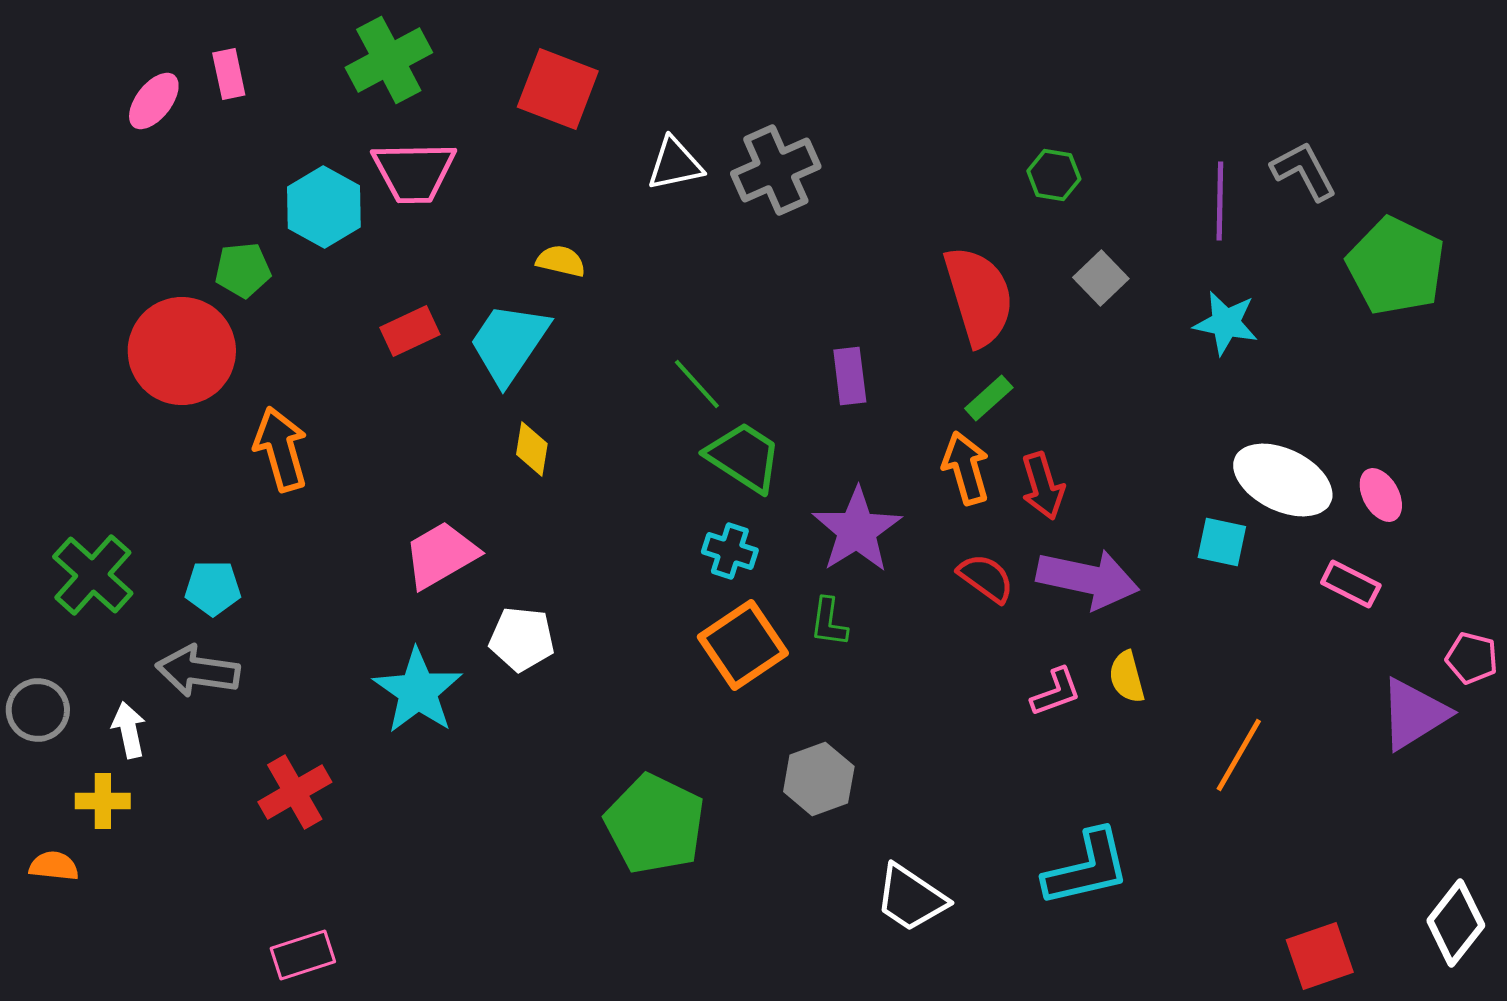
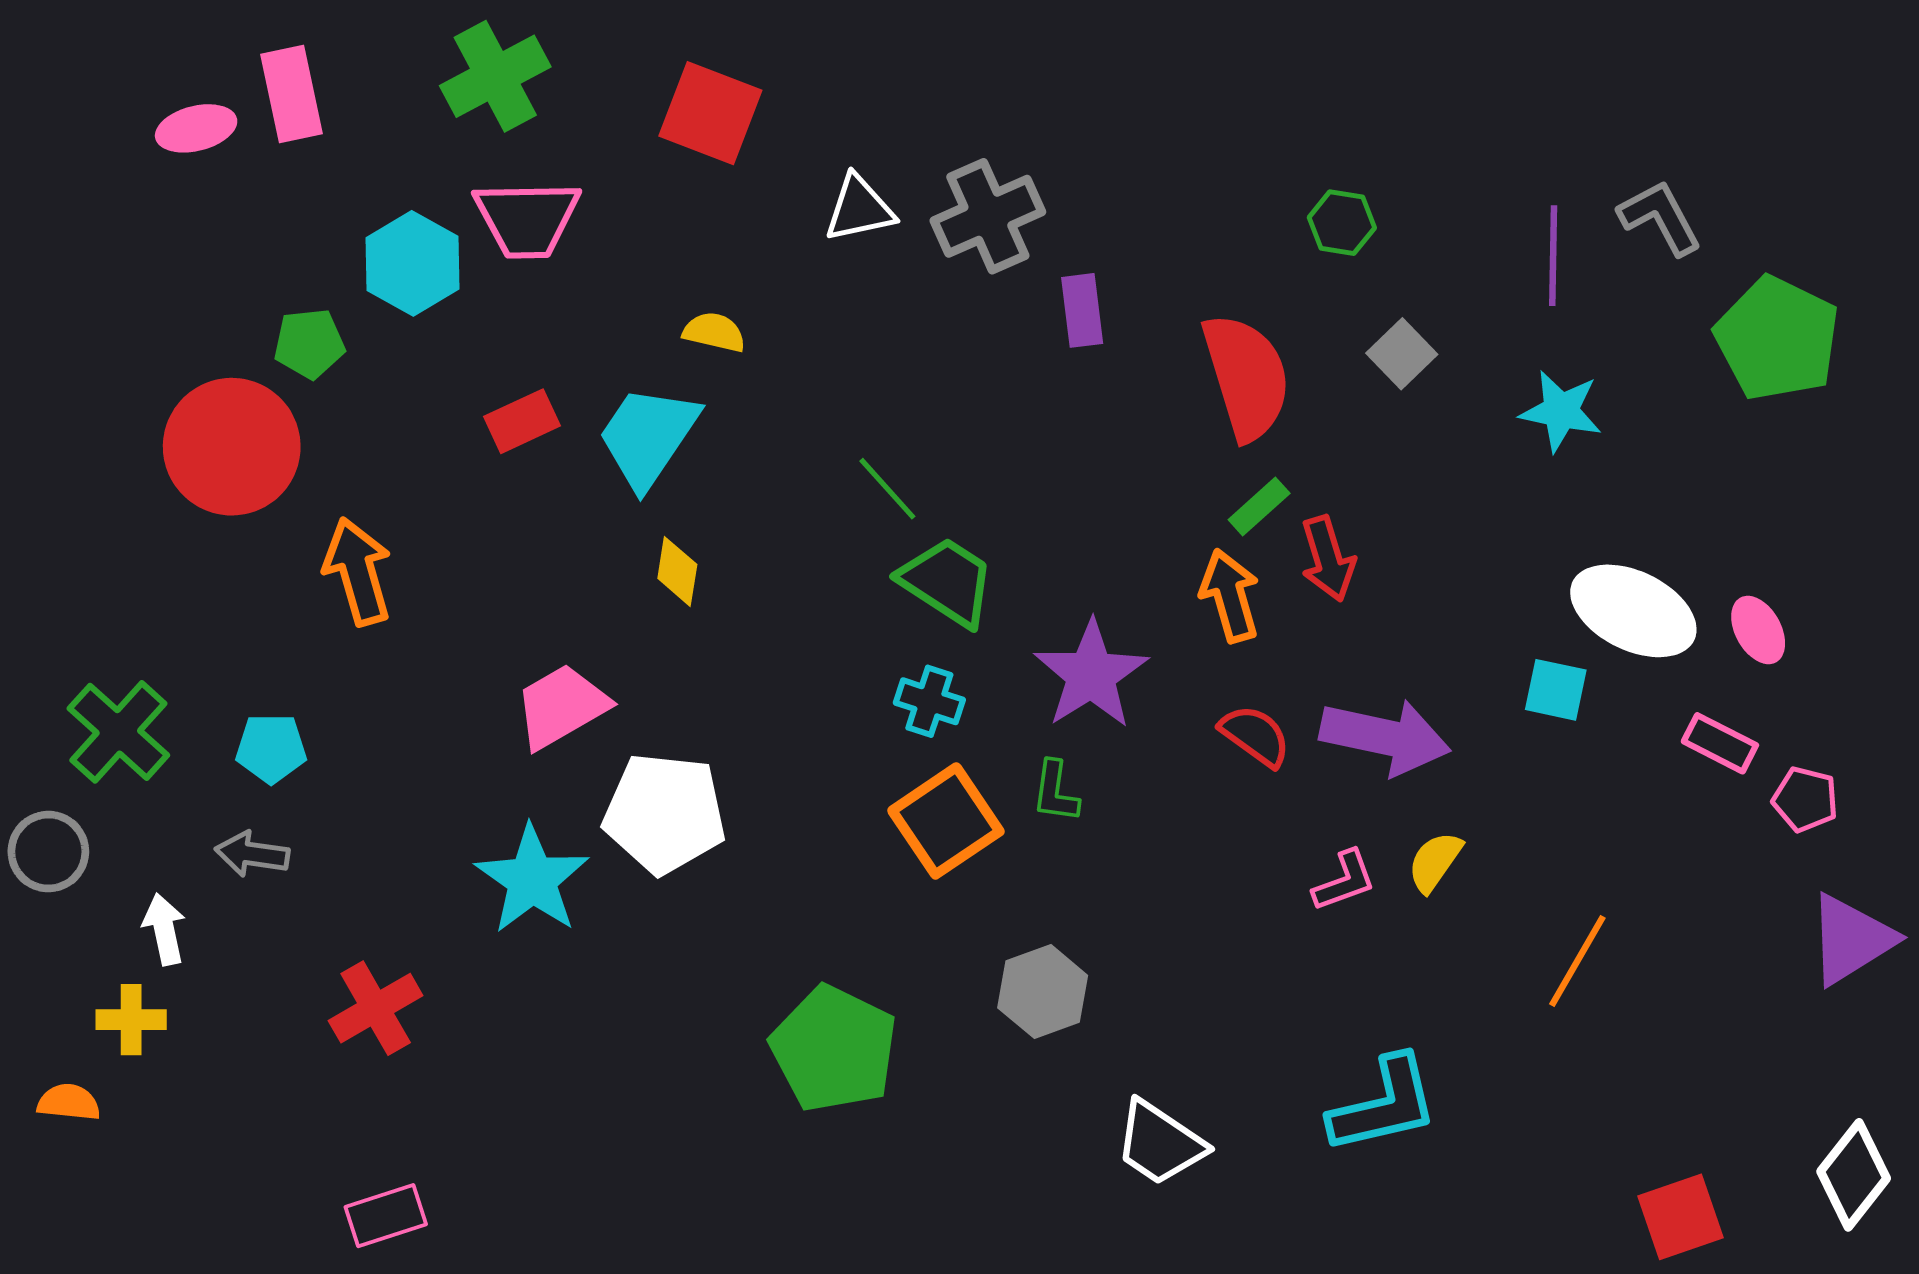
pink rectangle: (229, 74) -> (292, 94), size x1.5
pink ellipse: (154, 101) -> (196, 128), turned 38
purple rectangle: (850, 376) -> (1082, 310), moved
red arrow: (1043, 486) -> (1328, 559), moved
white pentagon: (522, 639) -> (665, 813), size x1.5
pink pentagon: (1472, 658) -> (1805, 799), moved
gray arrow: (198, 671) -> (252, 854), size x0.7
yellow semicircle: (1127, 677) -> (1435, 862), turned 50
gray circle: (38, 710) -> (48, 852), moved
purple triangle: (1414, 714) -> (1851, 939), moved

